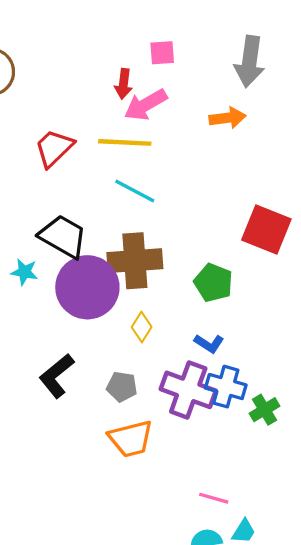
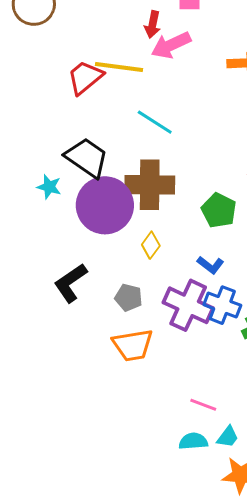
yellow line: (125, 142) -> (119, 67), moved

